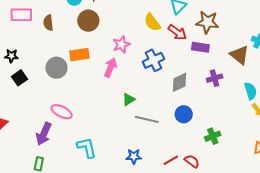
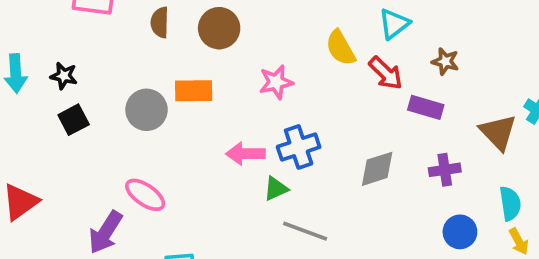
brown star: (207, 22) -> (445, 61), size x0.6
brown semicircle: (48, 23) -> (160, 22), moved
blue cross: (153, 60) -> (299, 147), moved
pink arrow: (110, 68) -> (245, 154), moved, turned -120
blue circle: (184, 114) -> (460, 232), moved

